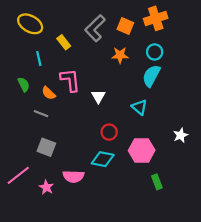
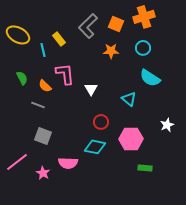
yellow ellipse: (30, 24) -> (18, 35), moved
cyan line: (39, 58) -> (43, 50), moved
cyan semicircle: (151, 76) -> (150, 78), moved, turned -85
green rectangle: (157, 182) -> (145, 168), turned -64

